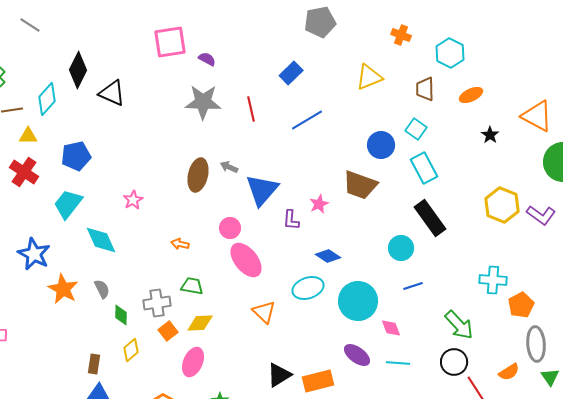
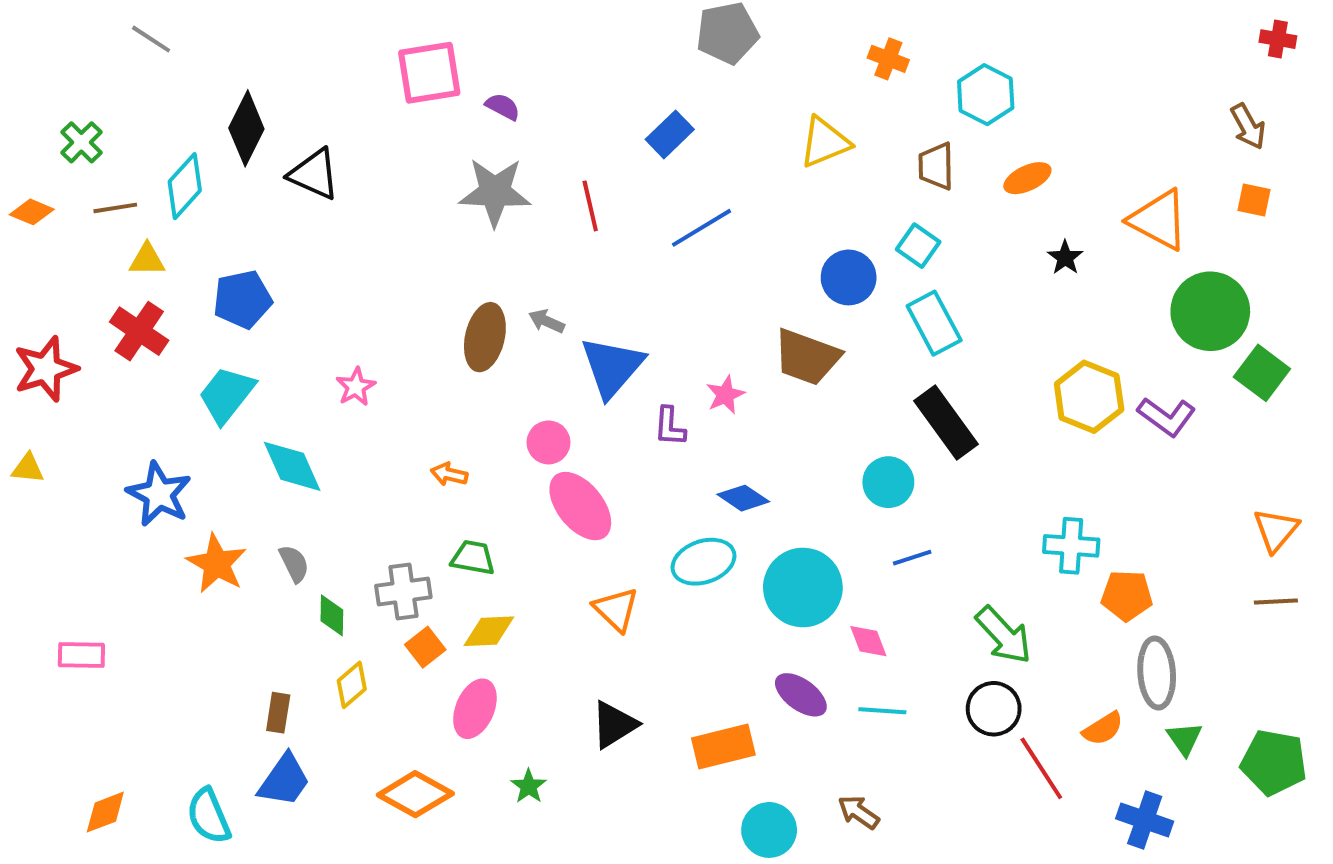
orange pentagon: (521, 305) -> (1127, 595), turned 30
black triangle: (279, 375) -> (614, 725), moved

